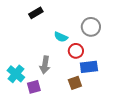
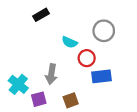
brown square: (75, 83) -> (71, 100), moved

